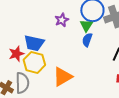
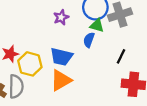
green triangle: (86, 26) -> (97, 25), moved, turned -48
blue trapezoid: (34, 43) -> (61, 57), moved

